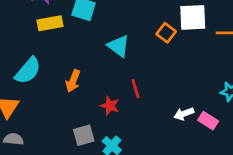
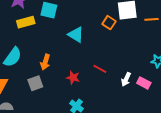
red line: (136, 89) -> (100, 69), moved, turned -40
white arrow: (184, 114) -> (126, 79), turned -40
gray square: (84, 135) -> (35, 83), moved

